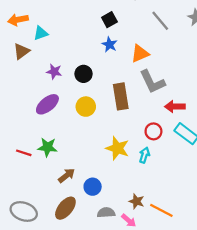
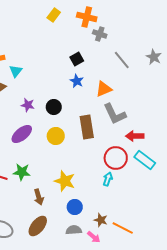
cyan triangle: (41, 33) -> (16, 71), turned -32
red circle: (153, 131) -> (116, 158), size x1.5
yellow star: (117, 148) -> (65, 181), moved
brown arrow: (67, 175) -> (39, 197), turned 112
blue circle: (93, 187) -> (75, 207), moved

